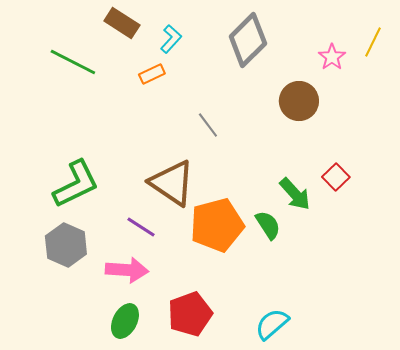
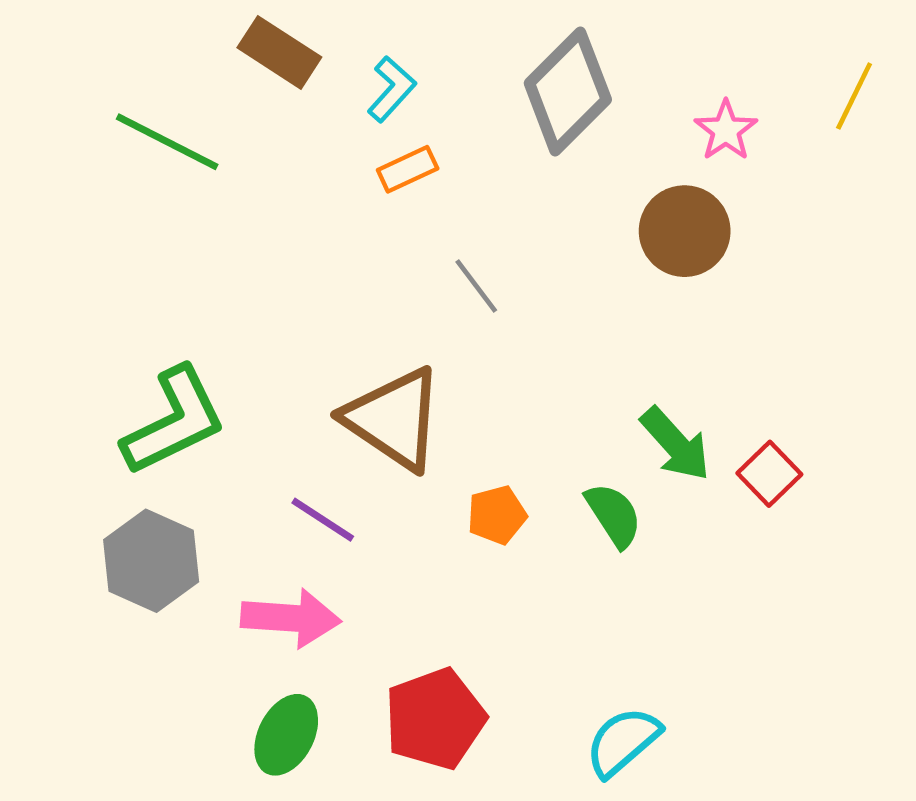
pink star: (332, 57) -> (726, 130), moved
orange rectangle: (152, 74) -> (408, 169), moved
red square: (336, 177) -> (769, 474), moved
orange pentagon: (217, 225) -> (497, 515), size x0.5

